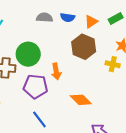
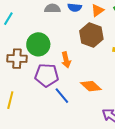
blue line: (39, 119) -> (62, 96), moved

